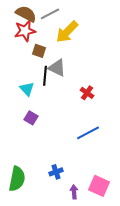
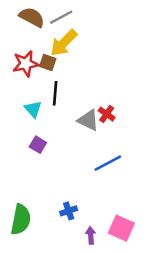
red star: (25, 31) -> (26, 64), moved
yellow arrow: (67, 32) -> (64, 43), moved
gray triangle: (57, 68) -> (88, 120), moved

